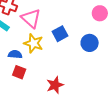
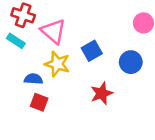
red star: (55, 85) -> (102, 93), moved

